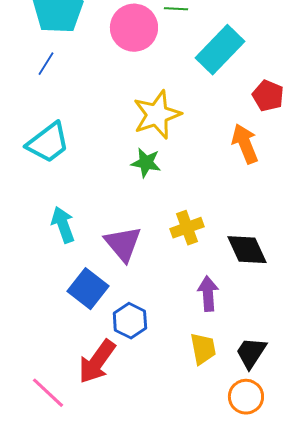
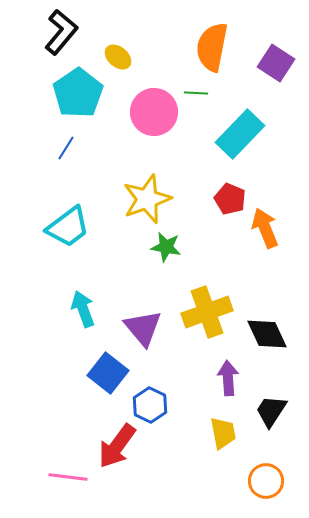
red pentagon: (268, 96) -> (230, 199), moved
yellow star: (157, 115) -> (147, 199), moved
yellow cross: (187, 228) -> (207, 312), size x1.5
black trapezoid: (251, 353) -> (271, 411), moved
pink line: (48, 393) -> (68, 477), turned -36

